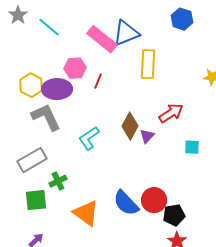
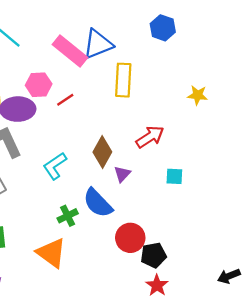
red line: (98, 81) -> (65, 100), turned 35
purple triangle: (147, 136) -> (122, 174), moved
green cross: (58, 181) -> (68, 216), moved
blue semicircle: (126, 203) -> (98, 203), moved

